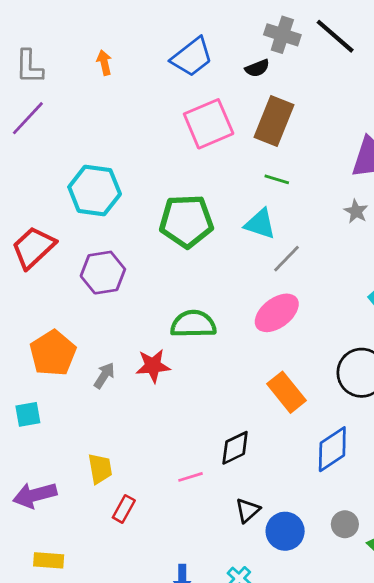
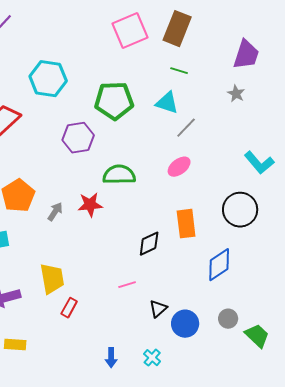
purple hexagon: (103, 273) -> (78, 138), moved
pink ellipse: (277, 313) -> (179, 167), size x0.7
orange rectangle: (286, 392) -> (186, 224), turned 32
black diamond: (235, 448) -> (149, 244), moved
yellow trapezoid: (100, 469) -> (52, 279), size x1.4
pink line: (191, 477) -> (127, 285), moved

